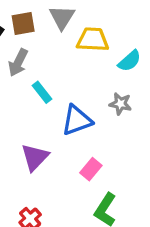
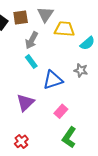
gray arrow: (18, 63) -> (32, 40), moved

